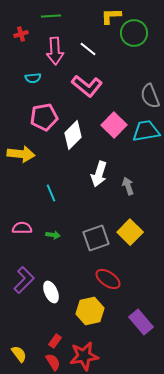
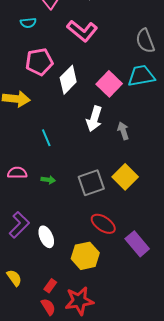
pink square: (114, 125) -> (109, 84), moved
purple rectangle: (141, 322) -> (137, 244), moved
yellow semicircle: (19, 354) -> (14, 278), moved

